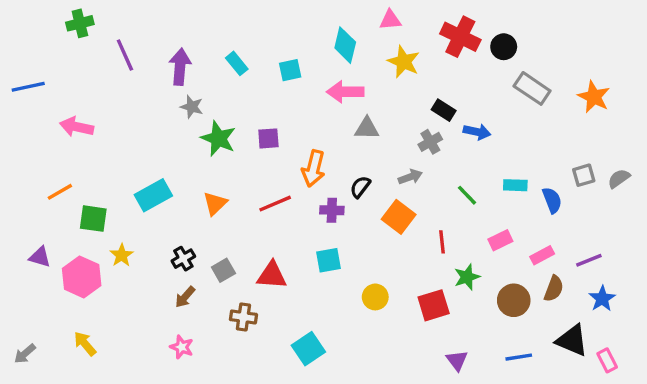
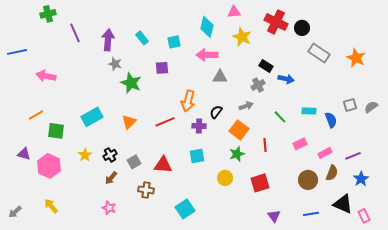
purple square: (268, 138) -> (162, 68), moved
yellow star: (122, 255) -> (85, 155), moved
green star: (467, 277) -> (237, 154), moved

